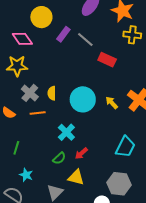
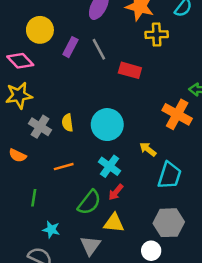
gray line: (85, 39) -> (99, 49), turned 30
yellow arrow: (112, 103) -> (148, 149), moved
orange line: (38, 113) -> (64, 167), moved
cyan cross: (66, 132) -> (110, 166), moved
green semicircle: (59, 158) -> (89, 202), size x1.5

